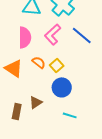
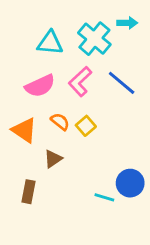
pink semicircle: (25, 37) -> (40, 86), turned 65
blue circle: (62, 87) -> (130, 183), moved
brown triangle: (36, 102) -> (53, 159), moved

